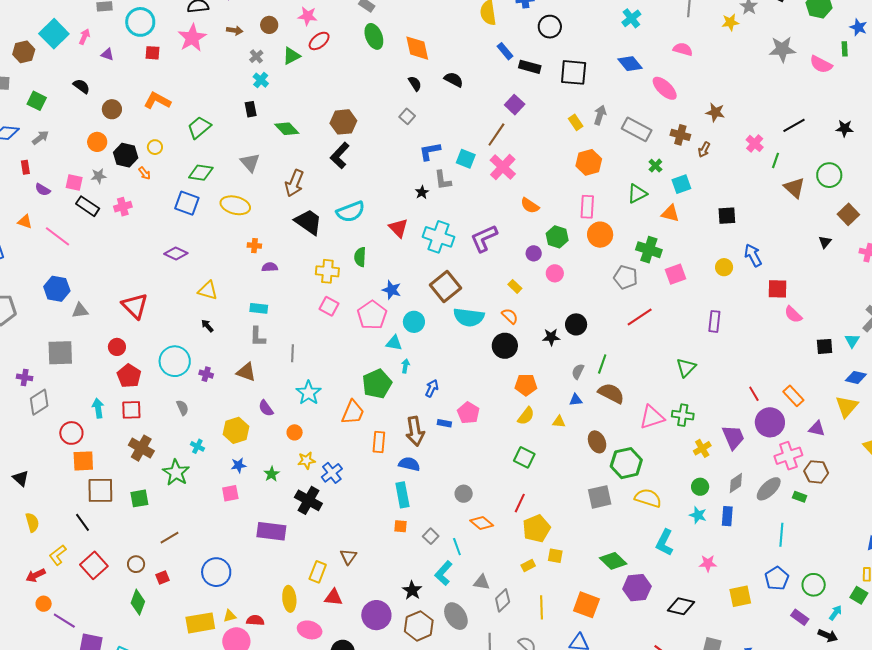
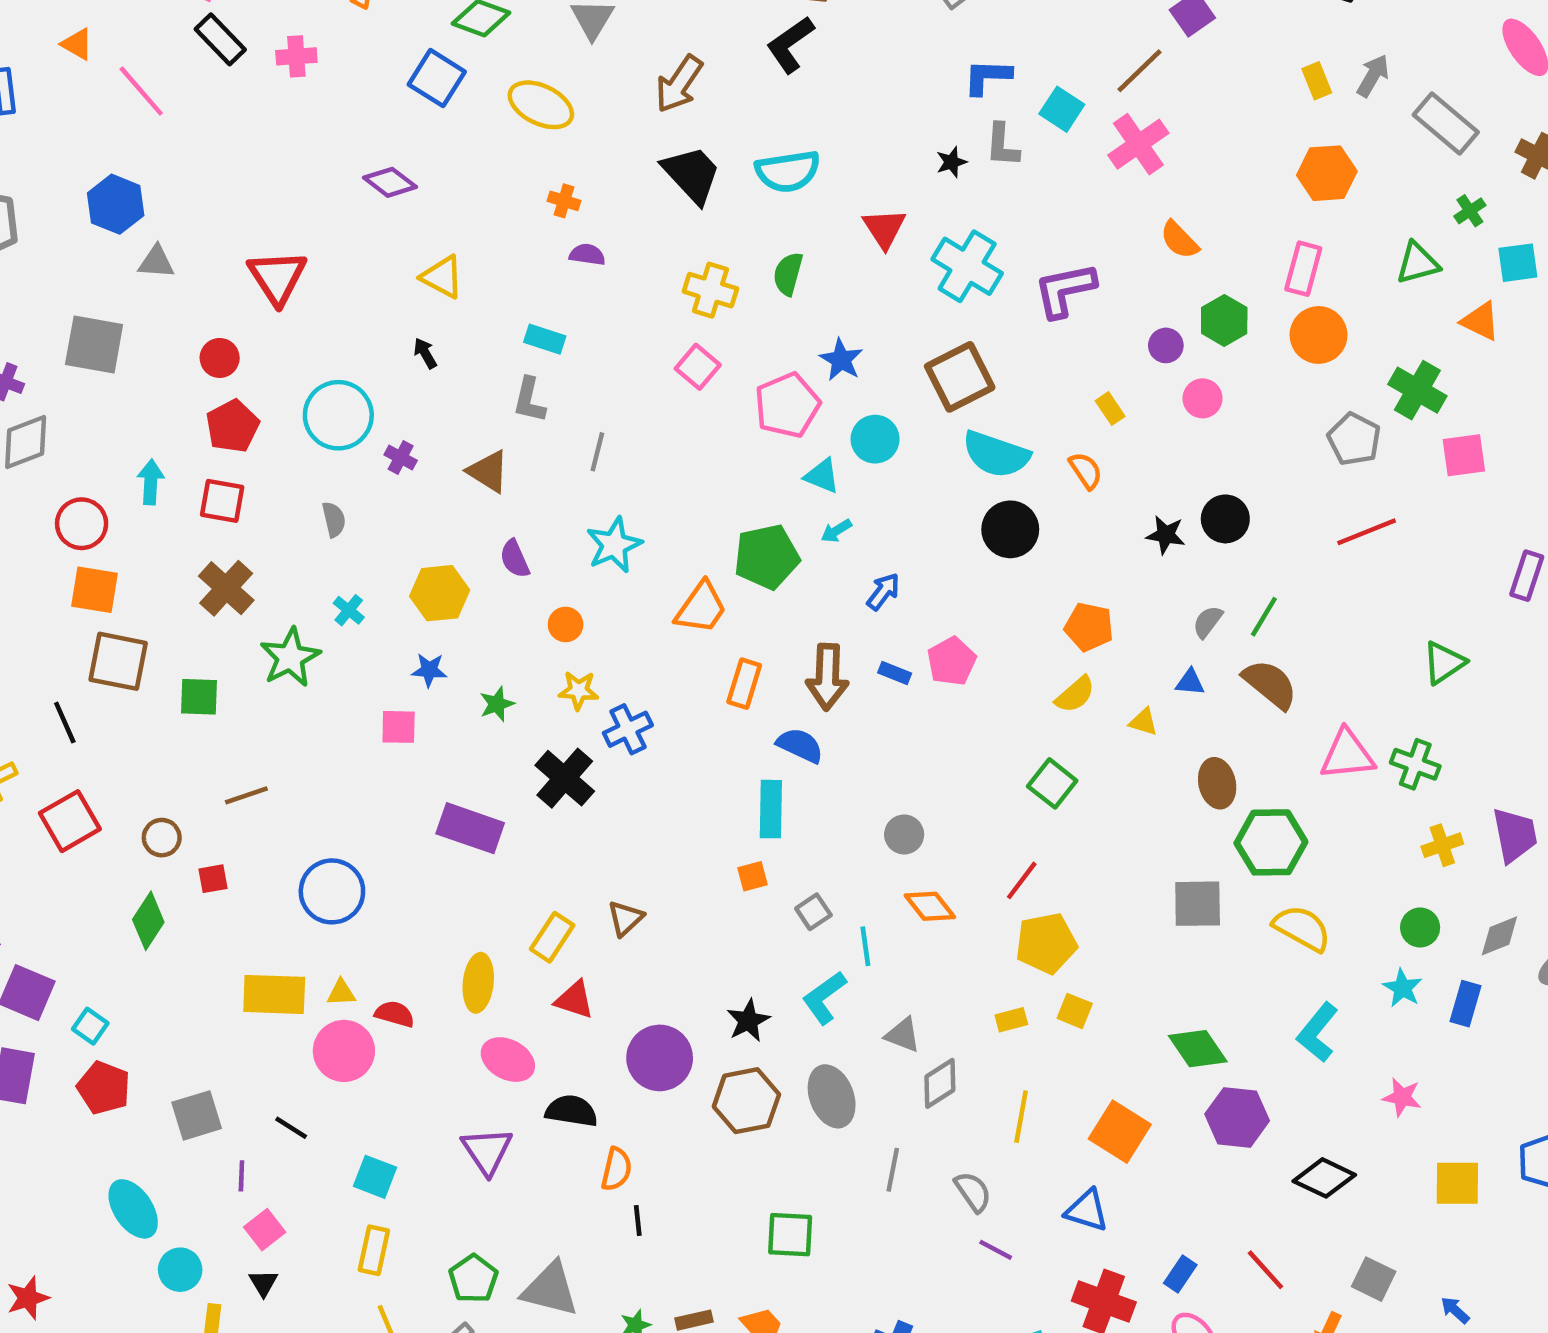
black circle: (505, 346) -> (1010, 529), moved
cyan arrow: (405, 366) -> (836, 531), turned -144
orange square: (401, 526) -> (753, 876), turned -32

